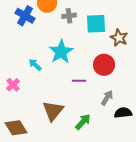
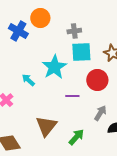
gray cross: (69, 16) -> (74, 31), moved
cyan square: (96, 24) -> (81, 52), moved

